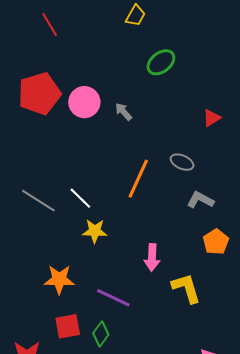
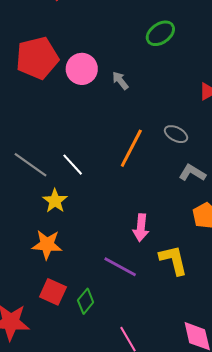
yellow star: (95, 231) -> (55, 201), moved, turned 30
purple line: (113, 298) -> (120, 267), moved
red square: (68, 326) -> (53, 292), turned 32

